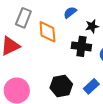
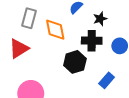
black hexagon: (61, 86) -> (75, 62), moved

